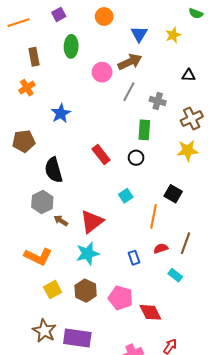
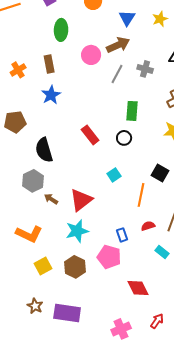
brown rectangle: (34, 57) -> (49, 64), moved
gray cross: (158, 101) -> (145, 69), moved
pink pentagon: (121, 298) -> (109, 257), moved
brown star: (44, 331) -> (35, 306), size x0.7

